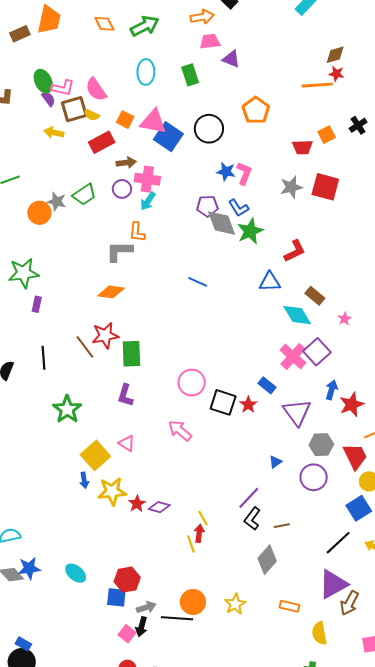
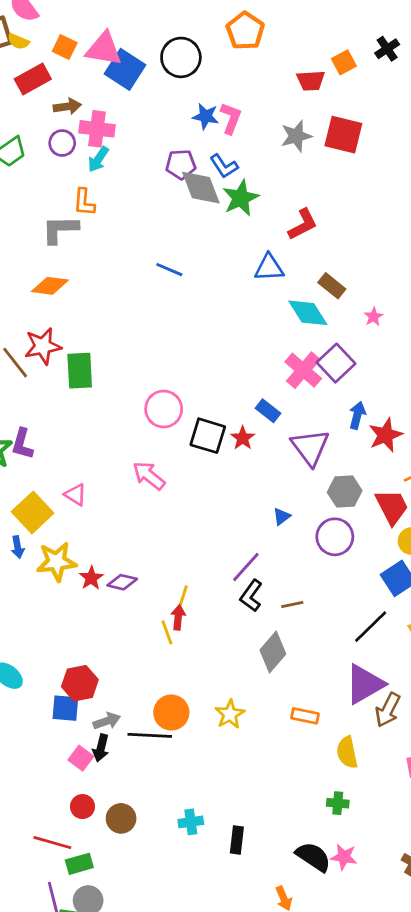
purple L-shape: (125, 395) -> (22, 444), moved
yellow line: (203, 518) -> (183, 596), turned 49

